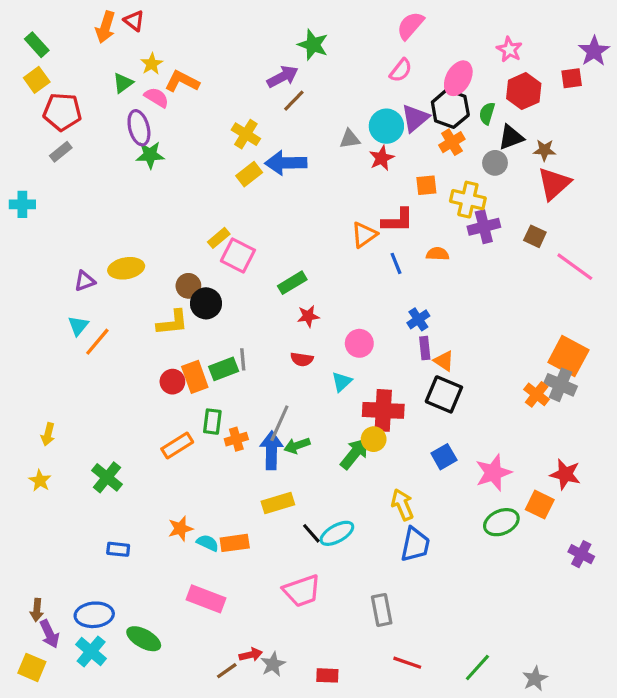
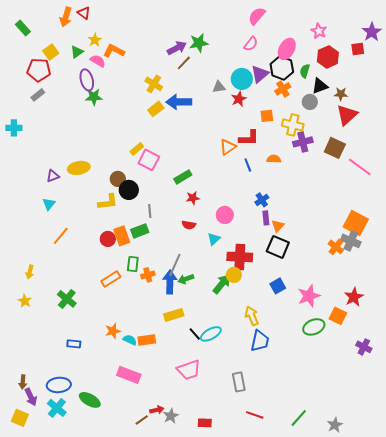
green star: (313, 45) -> (199, 43), moved, turned -30
yellow square: (37, 80) -> (51, 52), moved
brown square: (535, 236) -> (335, 148), size x1.5
orange line: (97, 342) -> (61, 236), moved
gray line: (243, 359) -> (150, 211), moved
orange triangle: (444, 361) -> (278, 226), turned 40
red star: (565, 474) -> (354, 297), turned 30

